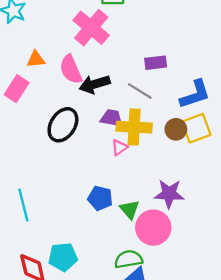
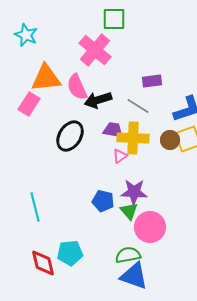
orange triangle: (36, 59) -> (46, 78), size x1.8
purple star: (169, 194) -> (134, 192), moved

